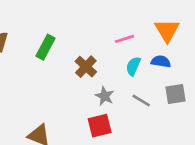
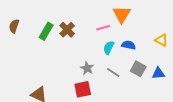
orange triangle: (167, 30) -> (122, 14), moved
brown cross: (86, 67) -> (67, 30), moved
gray square: (176, 94) -> (138, 69), turned 35

